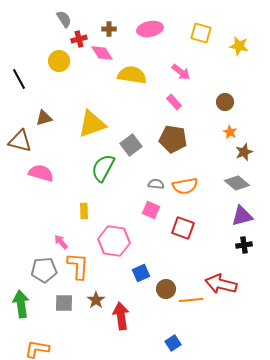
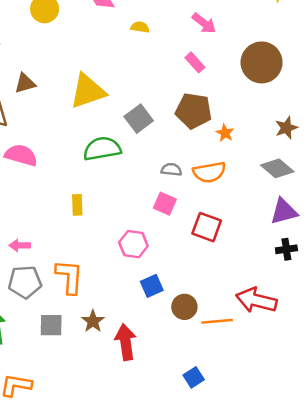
yellow semicircle: (132, 75) -> (140, 27), size x0.5
brown circle: (225, 102) -> (262, 62), size x1.8
orange star: (230, 132) -> (225, 133), moved
green semicircle: (103, 168) -> (102, 149), turned 52
pink hexagon: (114, 241) -> (133, 244), moved, size x0.7
pink arrow: (61, 242) -> (20, 245), moved, turned -49

